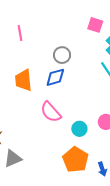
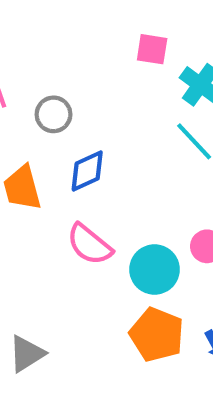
gray circle: (62, 55) -> (54, 114), moved
cyan circle: (79, 129) -> (155, 269), size x1.5

